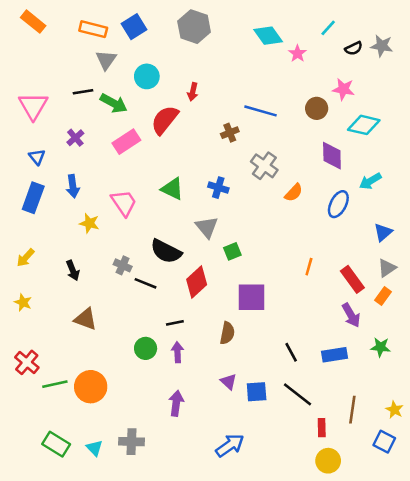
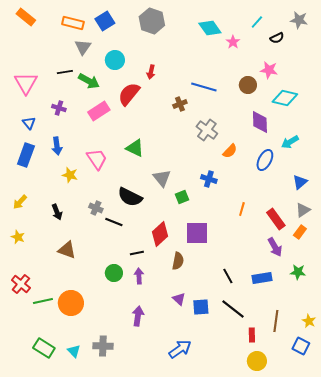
gray star: (382, 46) -> (299, 20), moved
purple cross: (75, 138) -> (59, 108), turned -32
blue cross: (218, 188) -> (209, 179), moved
red diamond: (197, 282) -> (160, 234), moved

